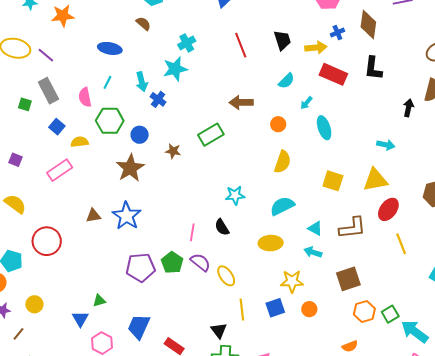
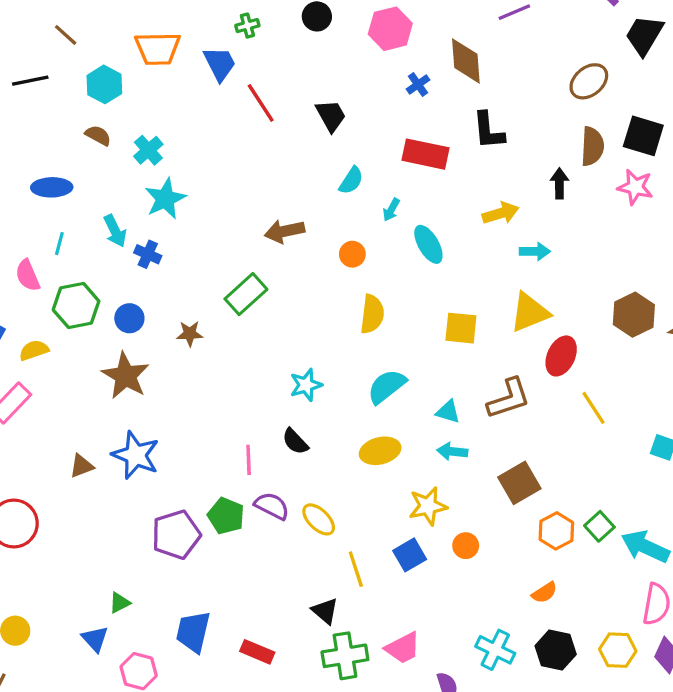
cyan cross: (187, 43) -> (148, 150), moved
red line: (241, 45) -> (261, 103), moved
yellow arrow: (316, 48) -> (501, 213), moved

